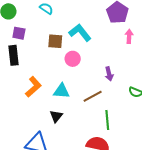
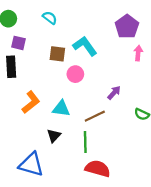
purple arrow: (109, 74) -> (114, 93), turned -128
green line: (107, 120) -> (85, 142), moved

